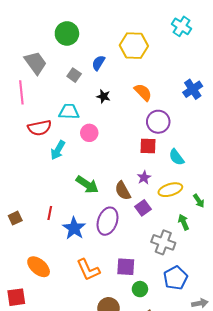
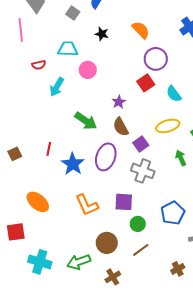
red semicircle: (40, 128) -> (39, 65), size x0.6
red square: (148, 146) -> (146, 83), turned -36
purple star: (144, 177) -> (119, 102), moved
gray cross: (163, 242) -> (143, 171), moved

